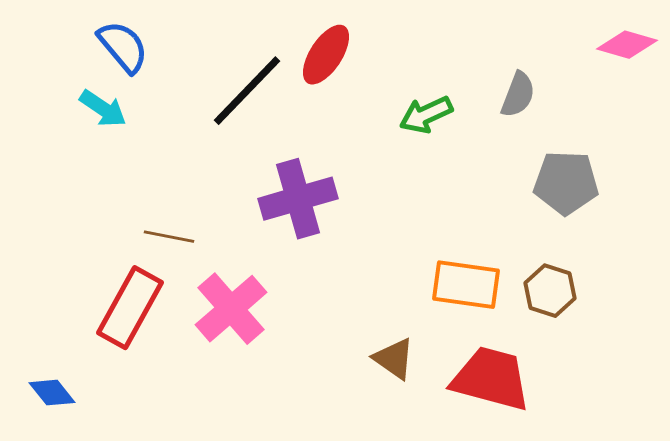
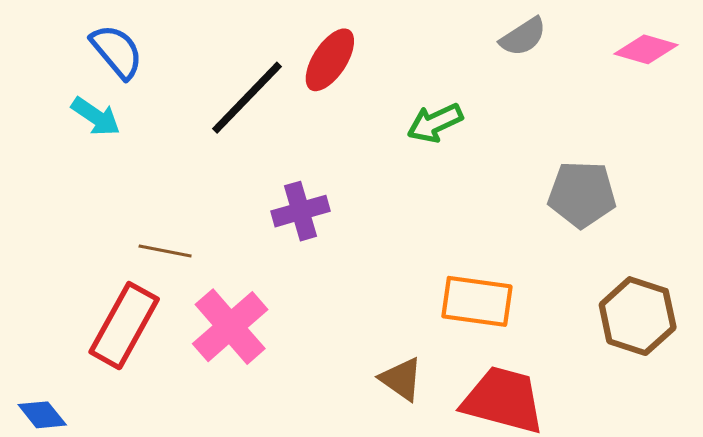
gray semicircle: (518, 95) -> (523, 37), moved, turned 36
purple cross: (298, 199) -> (301, 211), size x0.7
brown hexagon: (550, 291) -> (638, 316), moved, size x1.4

